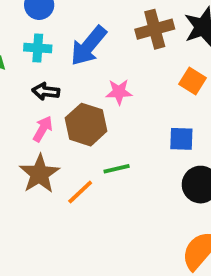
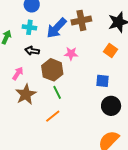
brown cross: (155, 29) -> (81, 20), moved
pink arrow: (43, 129) -> (18, 73), moved
green line: (117, 169) -> (57, 92), moved, turned 72
orange line: (80, 192) -> (53, 116), moved

